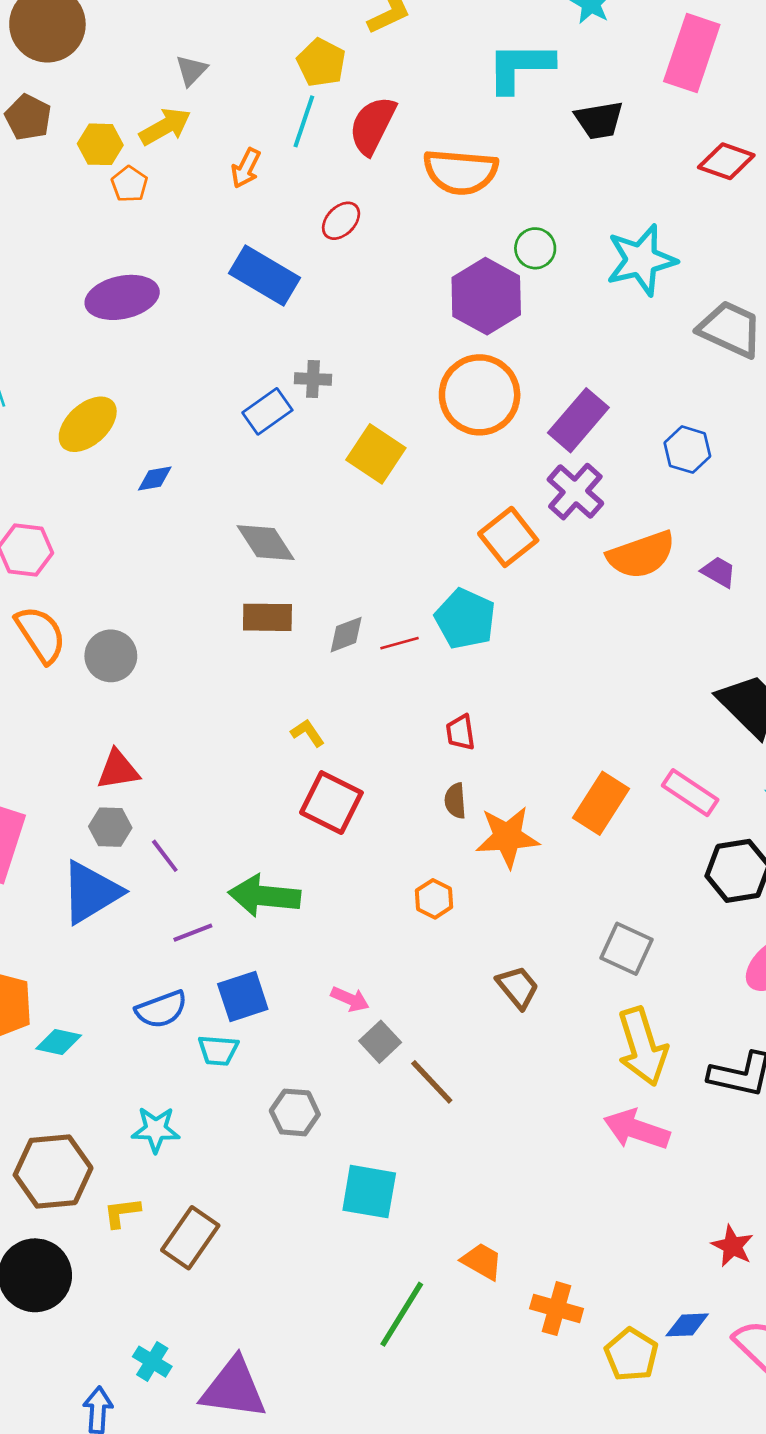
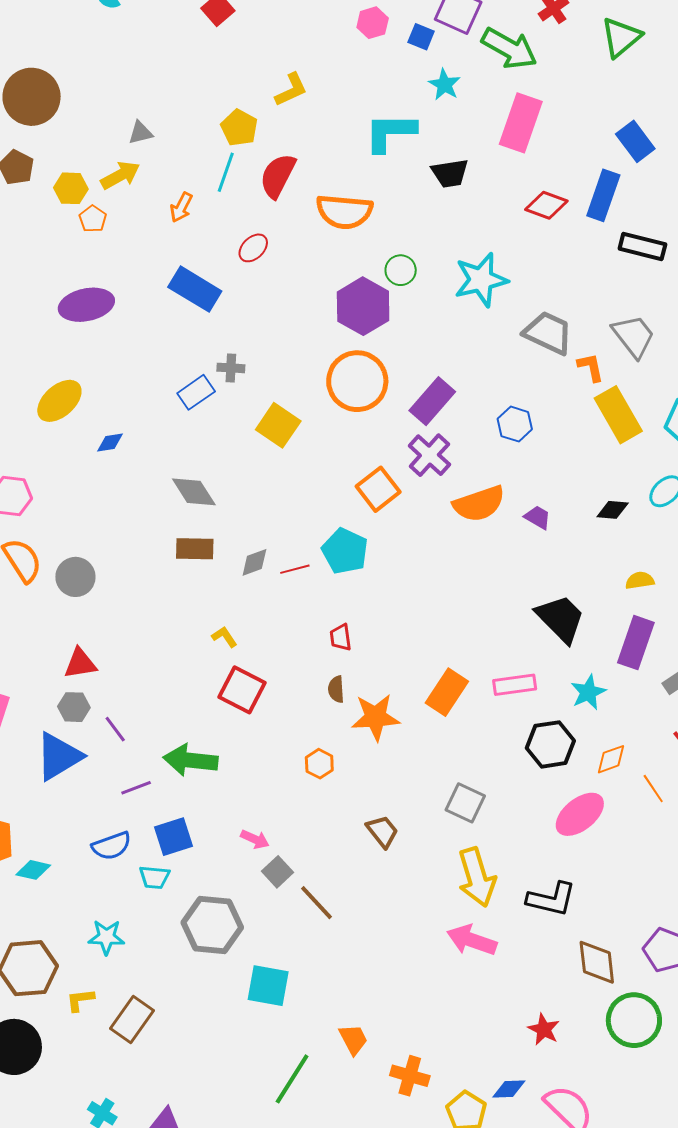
gray triangle: (191, 70) -> (141, 133), turned 32
pink rectangle: (690, 793) -> (515, 685), turned -42
gray hexagon: (295, 1112) -> (212, 925), size x1.6
orange trapezoid: (482, 1261) -> (353, 1039), turned 32

